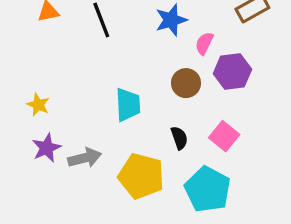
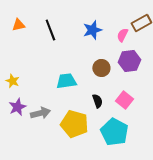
pink semicircle: (204, 43) -> (122, 35), moved
cyan trapezoid: (128, 105) -> (66, 81), turned -95

